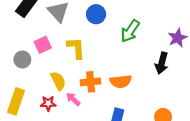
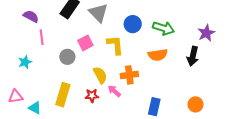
blue circle: (96, 14) -> (133, 24), moved
green arrow: (130, 31) -> (163, 28), turned -105
orange semicircle: (121, 81) -> (158, 55), moved

